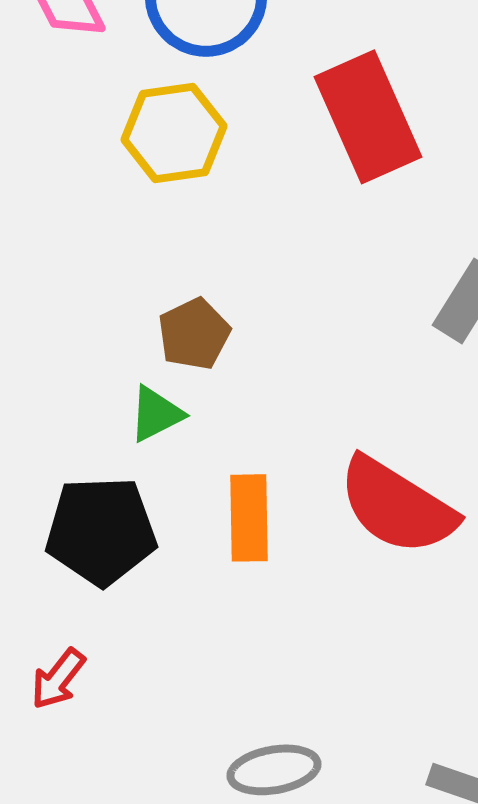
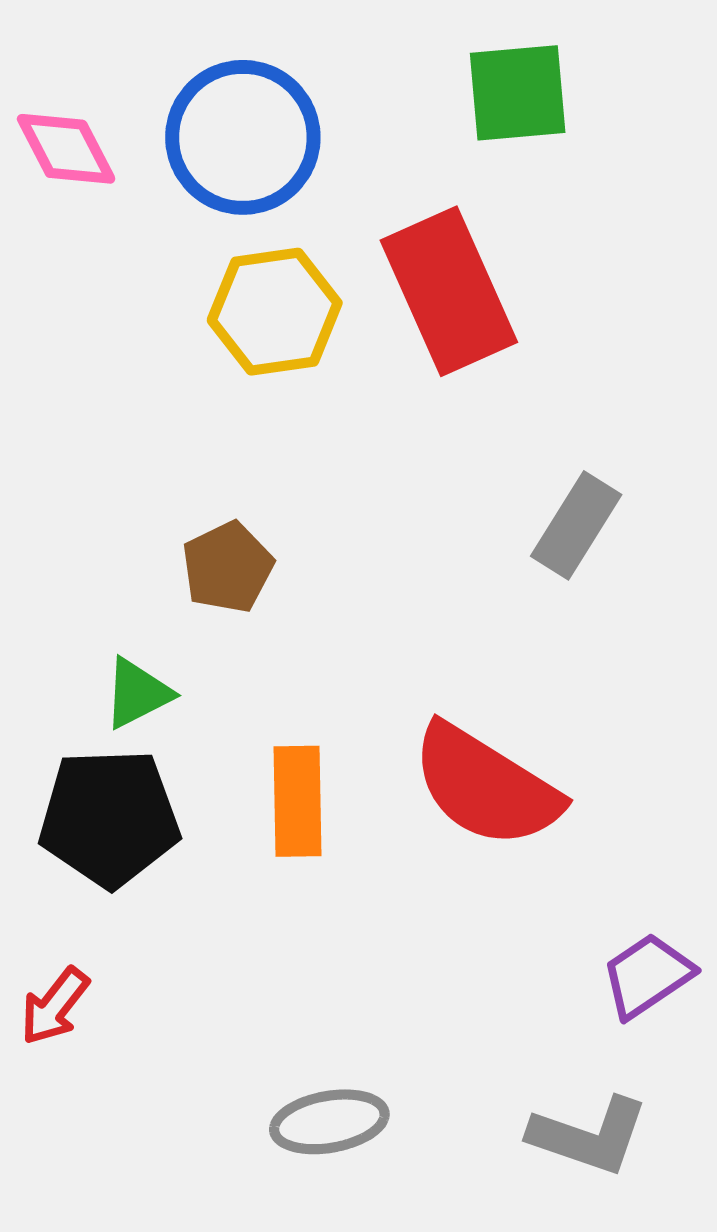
yellow hexagon: (174, 133) -> (275, 312), moved
green triangle: (156, 414) -> (137, 693), moved

